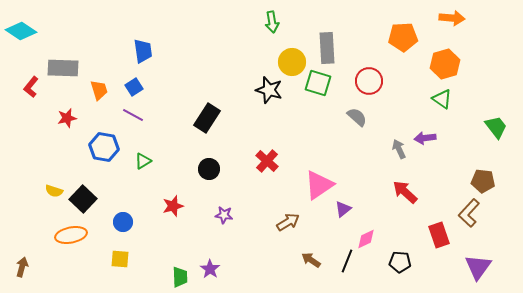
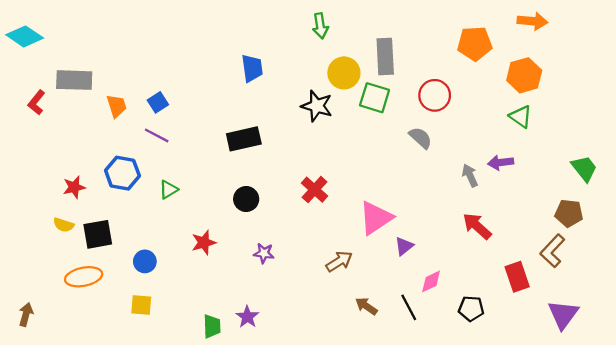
blue trapezoid: (143, 51) -> (252, 68), moved
red star: (67, 118) -> (74, 187), moved
black rectangle: (207, 118) -> (244, 139), turned 44
green trapezoid: (496, 127) -> (584, 168), moved
black square: (83, 199) -> (98, 234), turned 36
black line: (347, 261) -> (409, 307), turned -50

